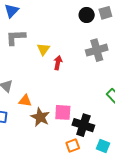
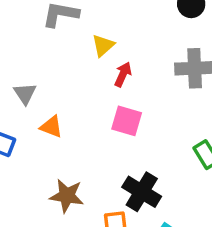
pink square: (63, 112) -> (127, 121), moved
brown star: (40, 117) -> (67, 196), moved, turned -30

